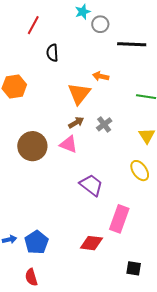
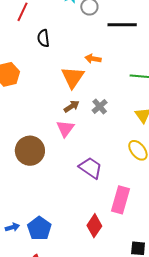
pink triangle: (68, 144) -> (65, 129), turned 48
brown circle: (32, 146) -> (30, 151), moved
red diamond: (91, 243) -> (94, 226), turned -60

